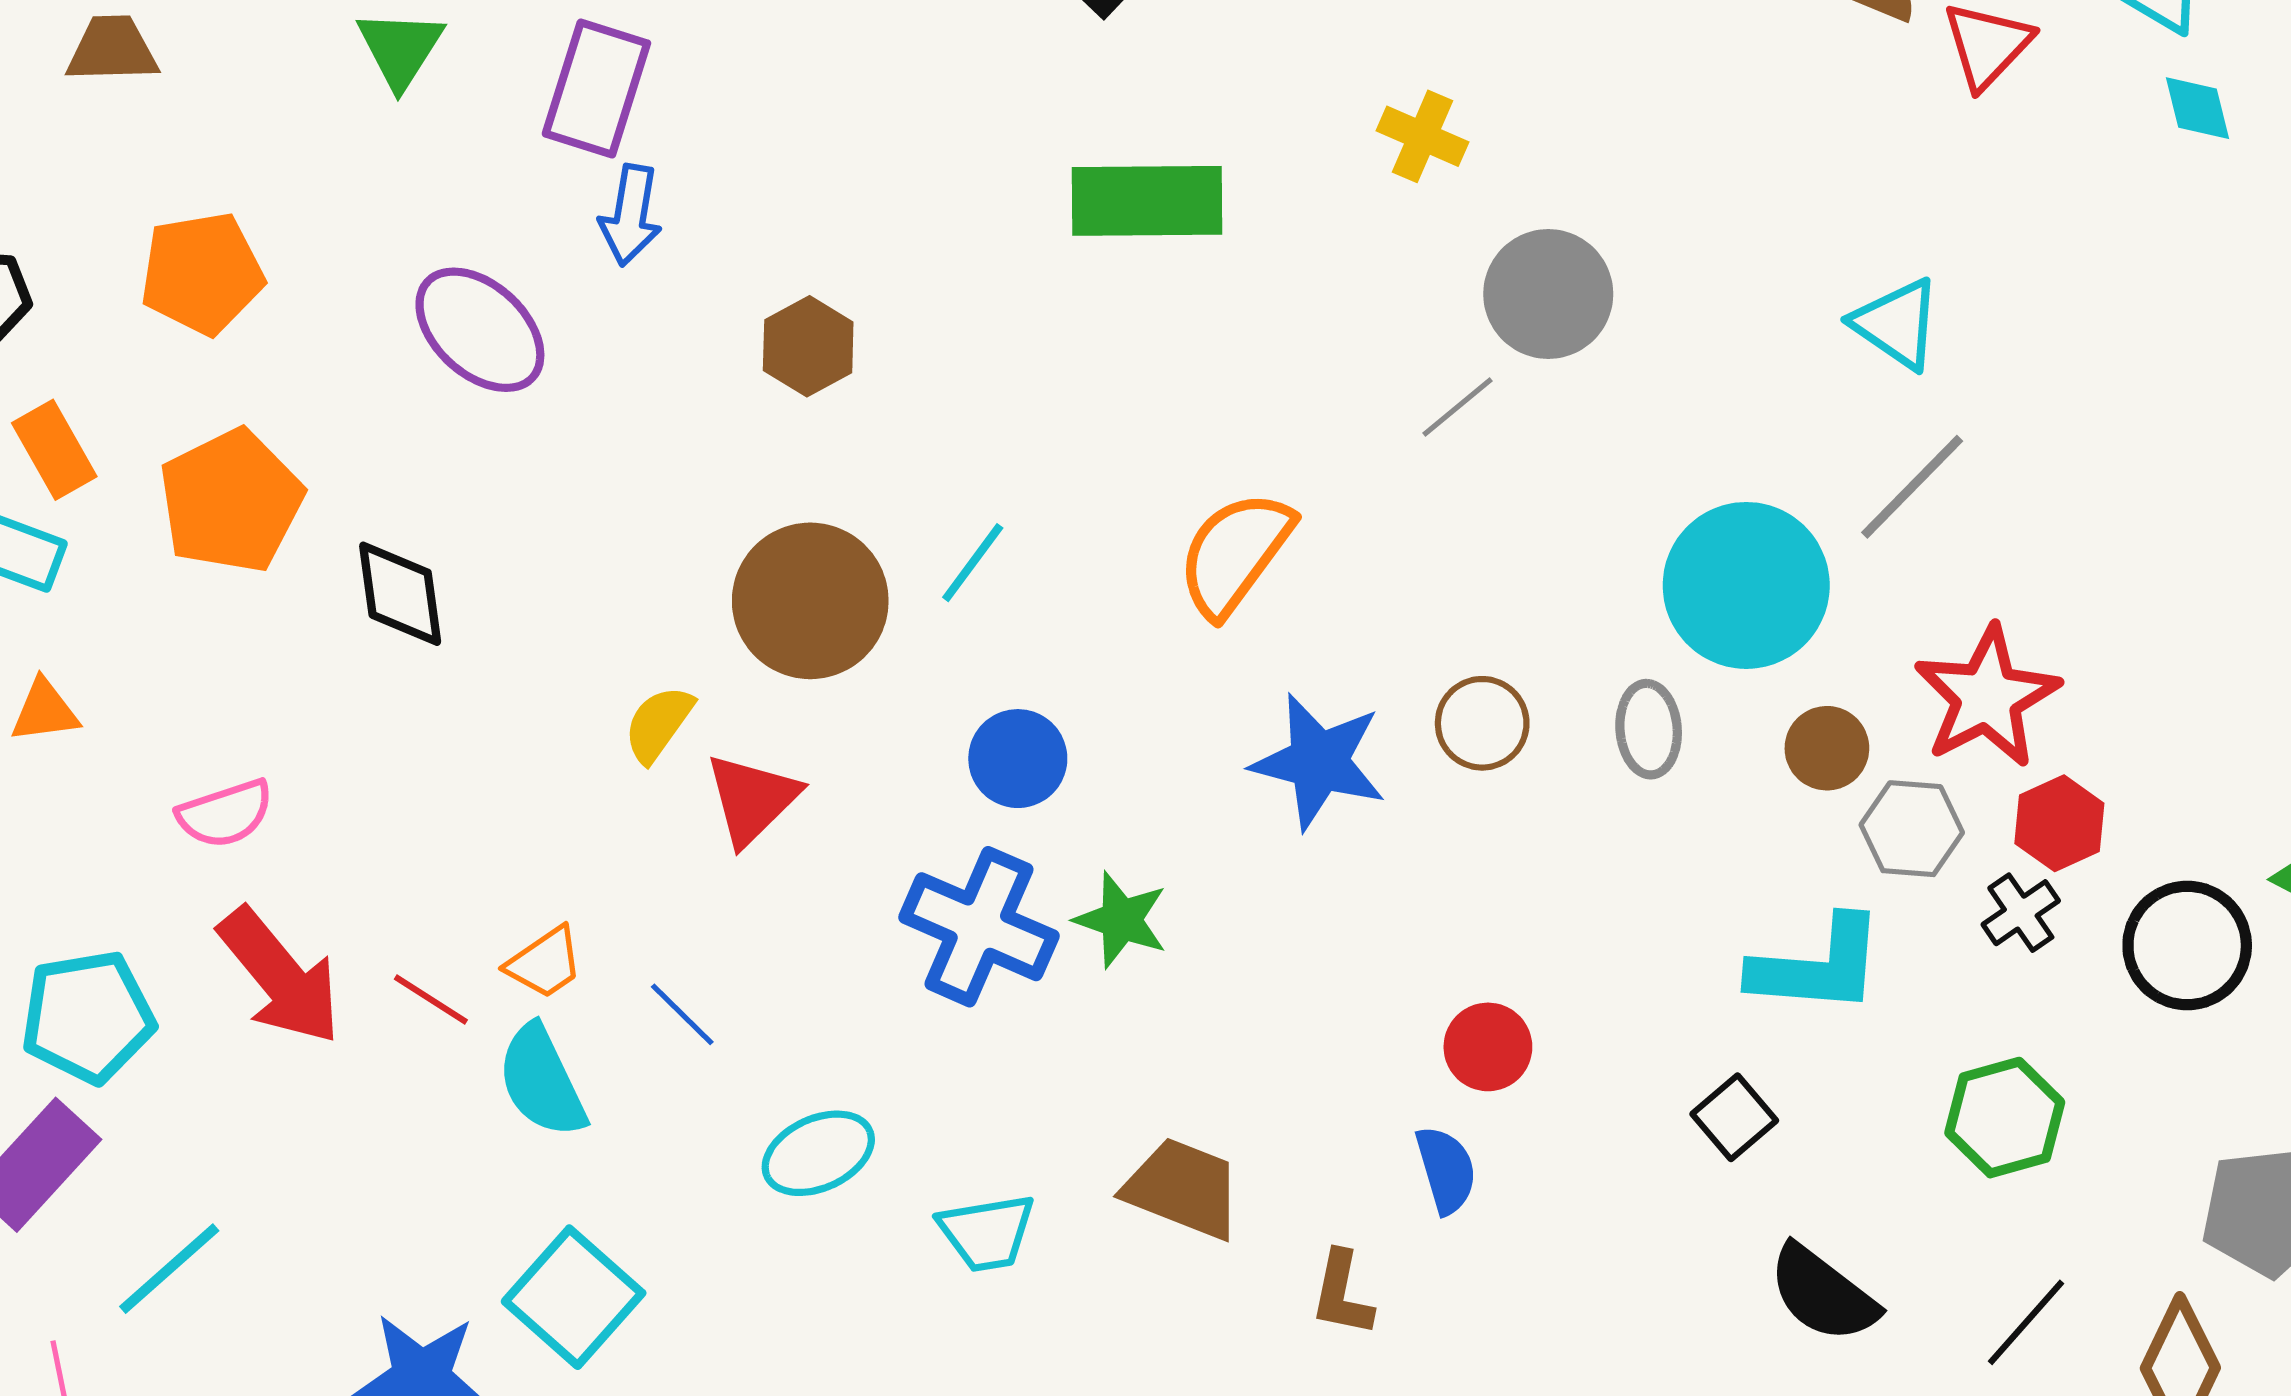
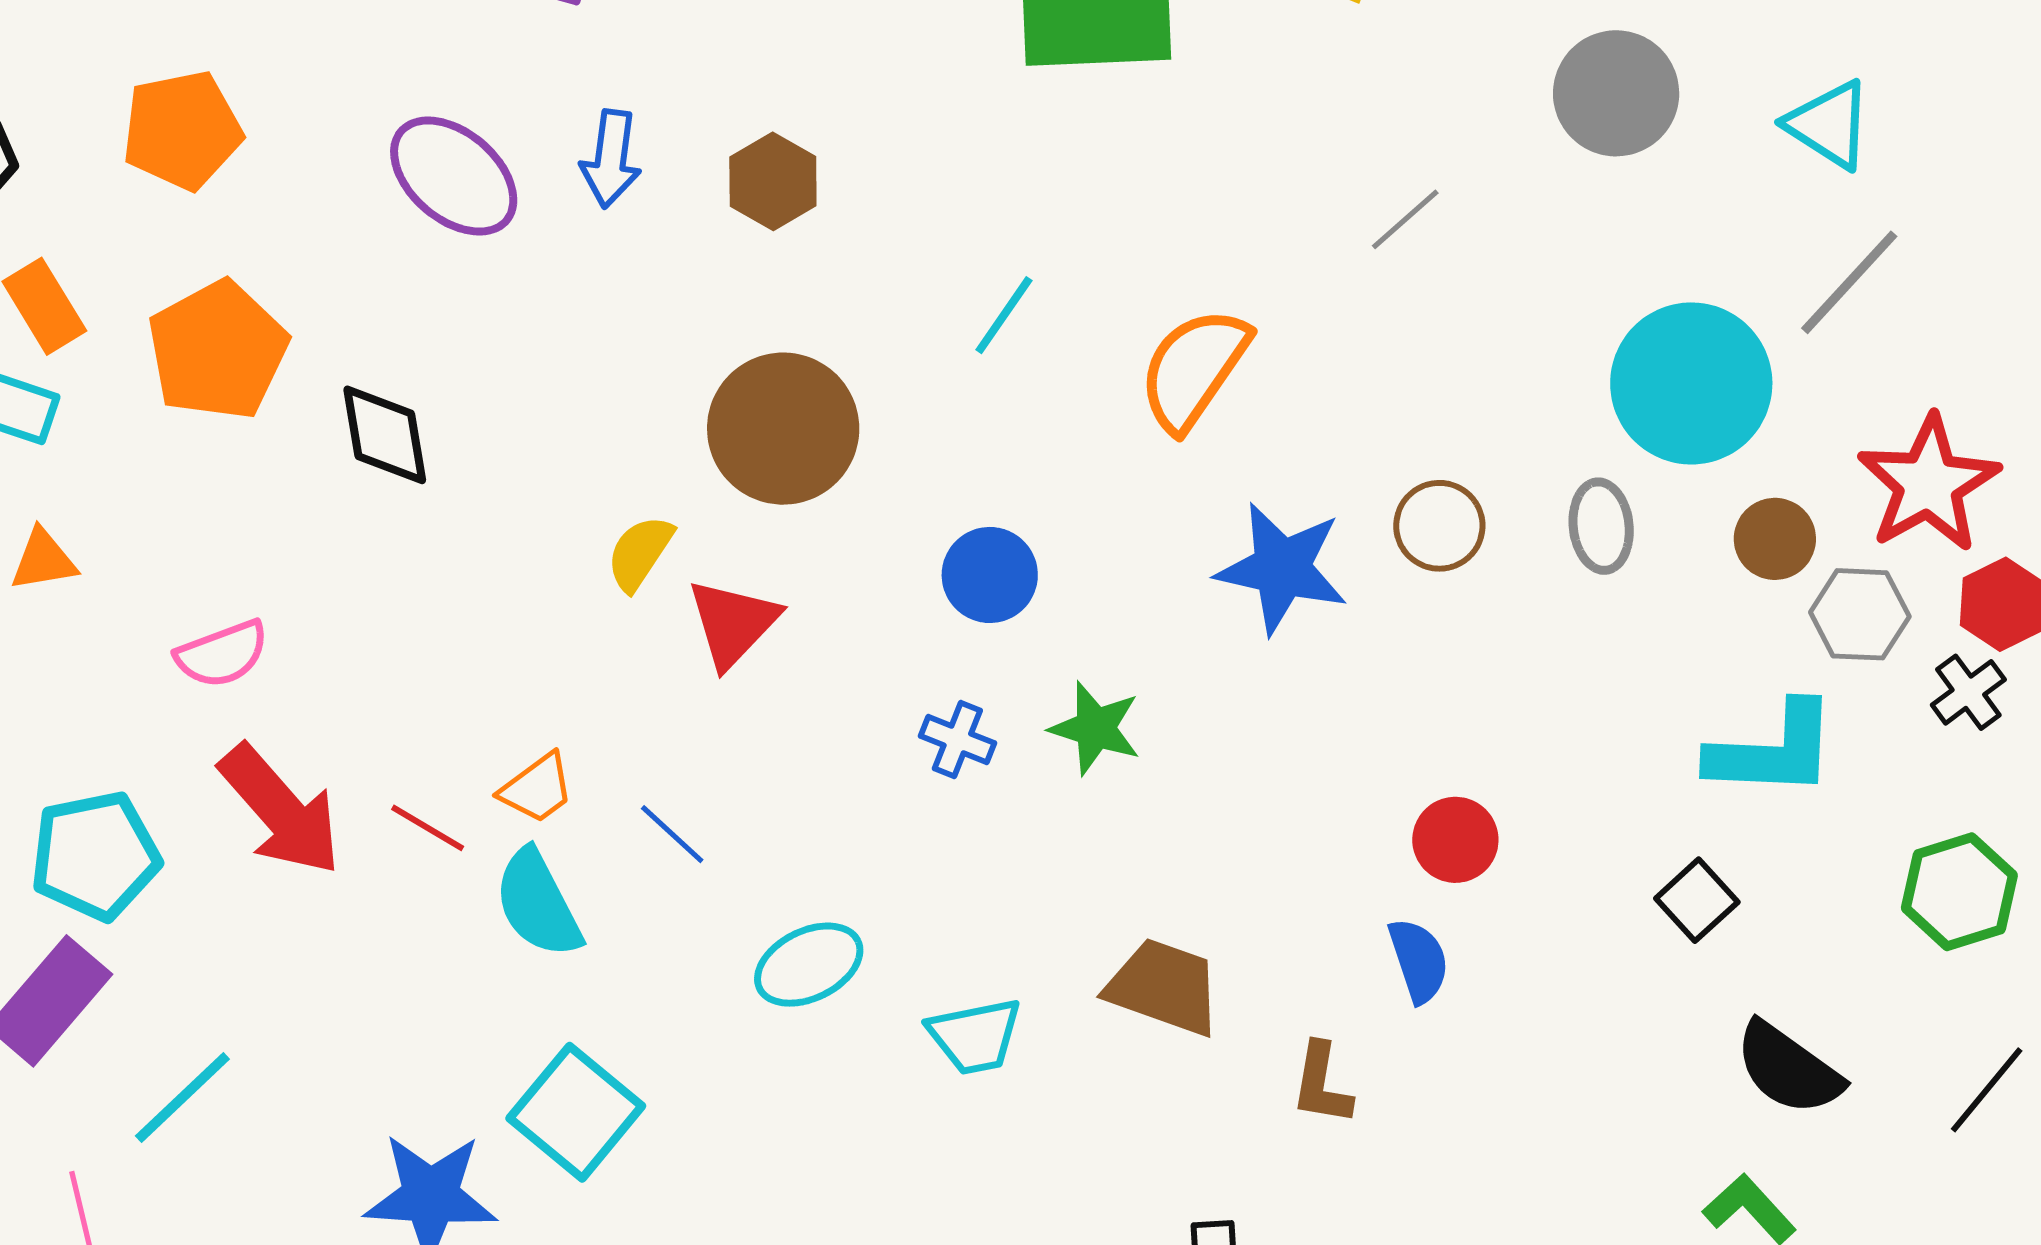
blue arrow: (631, 215) -> (611, 159), moved
gray circle: (1548, 294) -> (1616, 93), moved
cyan line: (973, 563) -> (1004, 315), moved
blue cross: (979, 927) -> (957, 739), size x0.5

